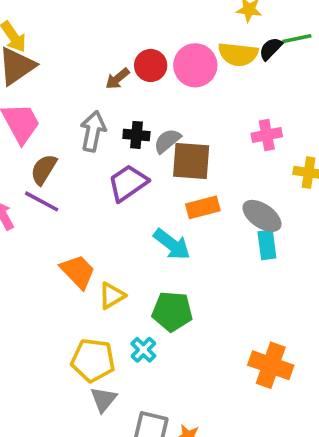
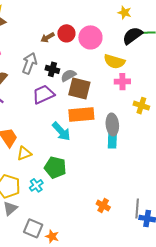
black semicircle: (271, 49) -> (132, 36), size x1.5
yellow semicircle: (238, 54) -> (114, 62), moved
orange rectangle: (203, 207) -> (81, 114), size x1.4
gray ellipse: (262, 216) -> (112, 125), turned 40
orange cross: (271, 365) -> (103, 205), size x0.6

